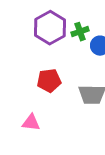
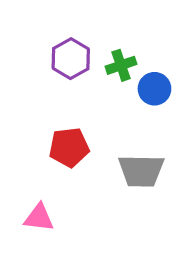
purple hexagon: (50, 28) -> (71, 59), size x0.7

